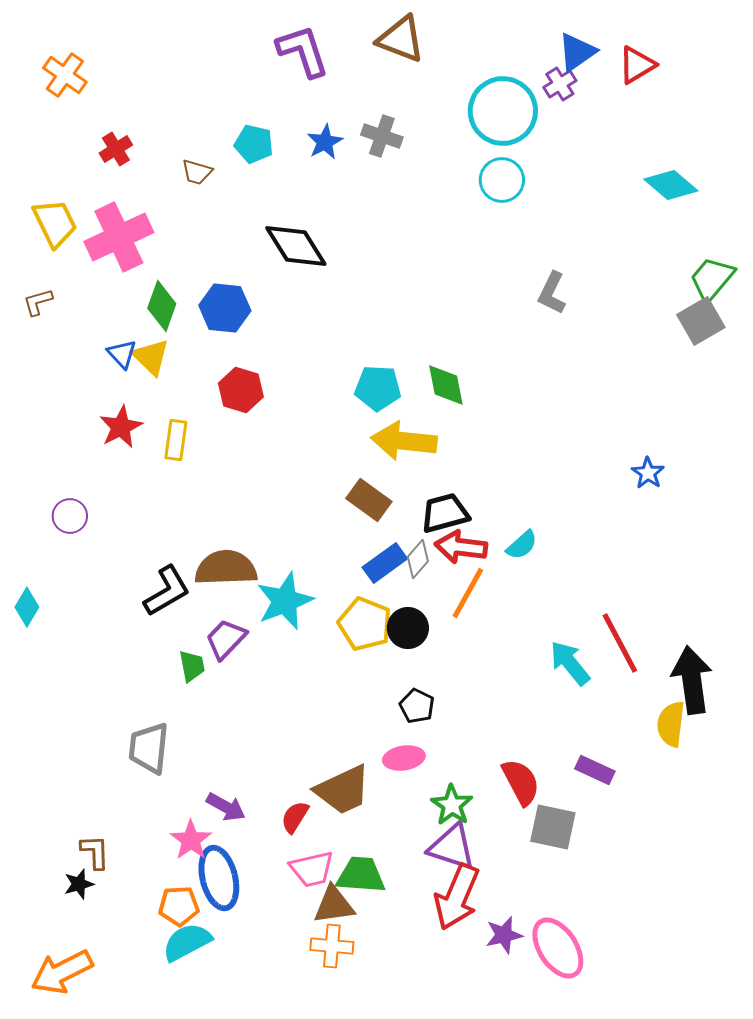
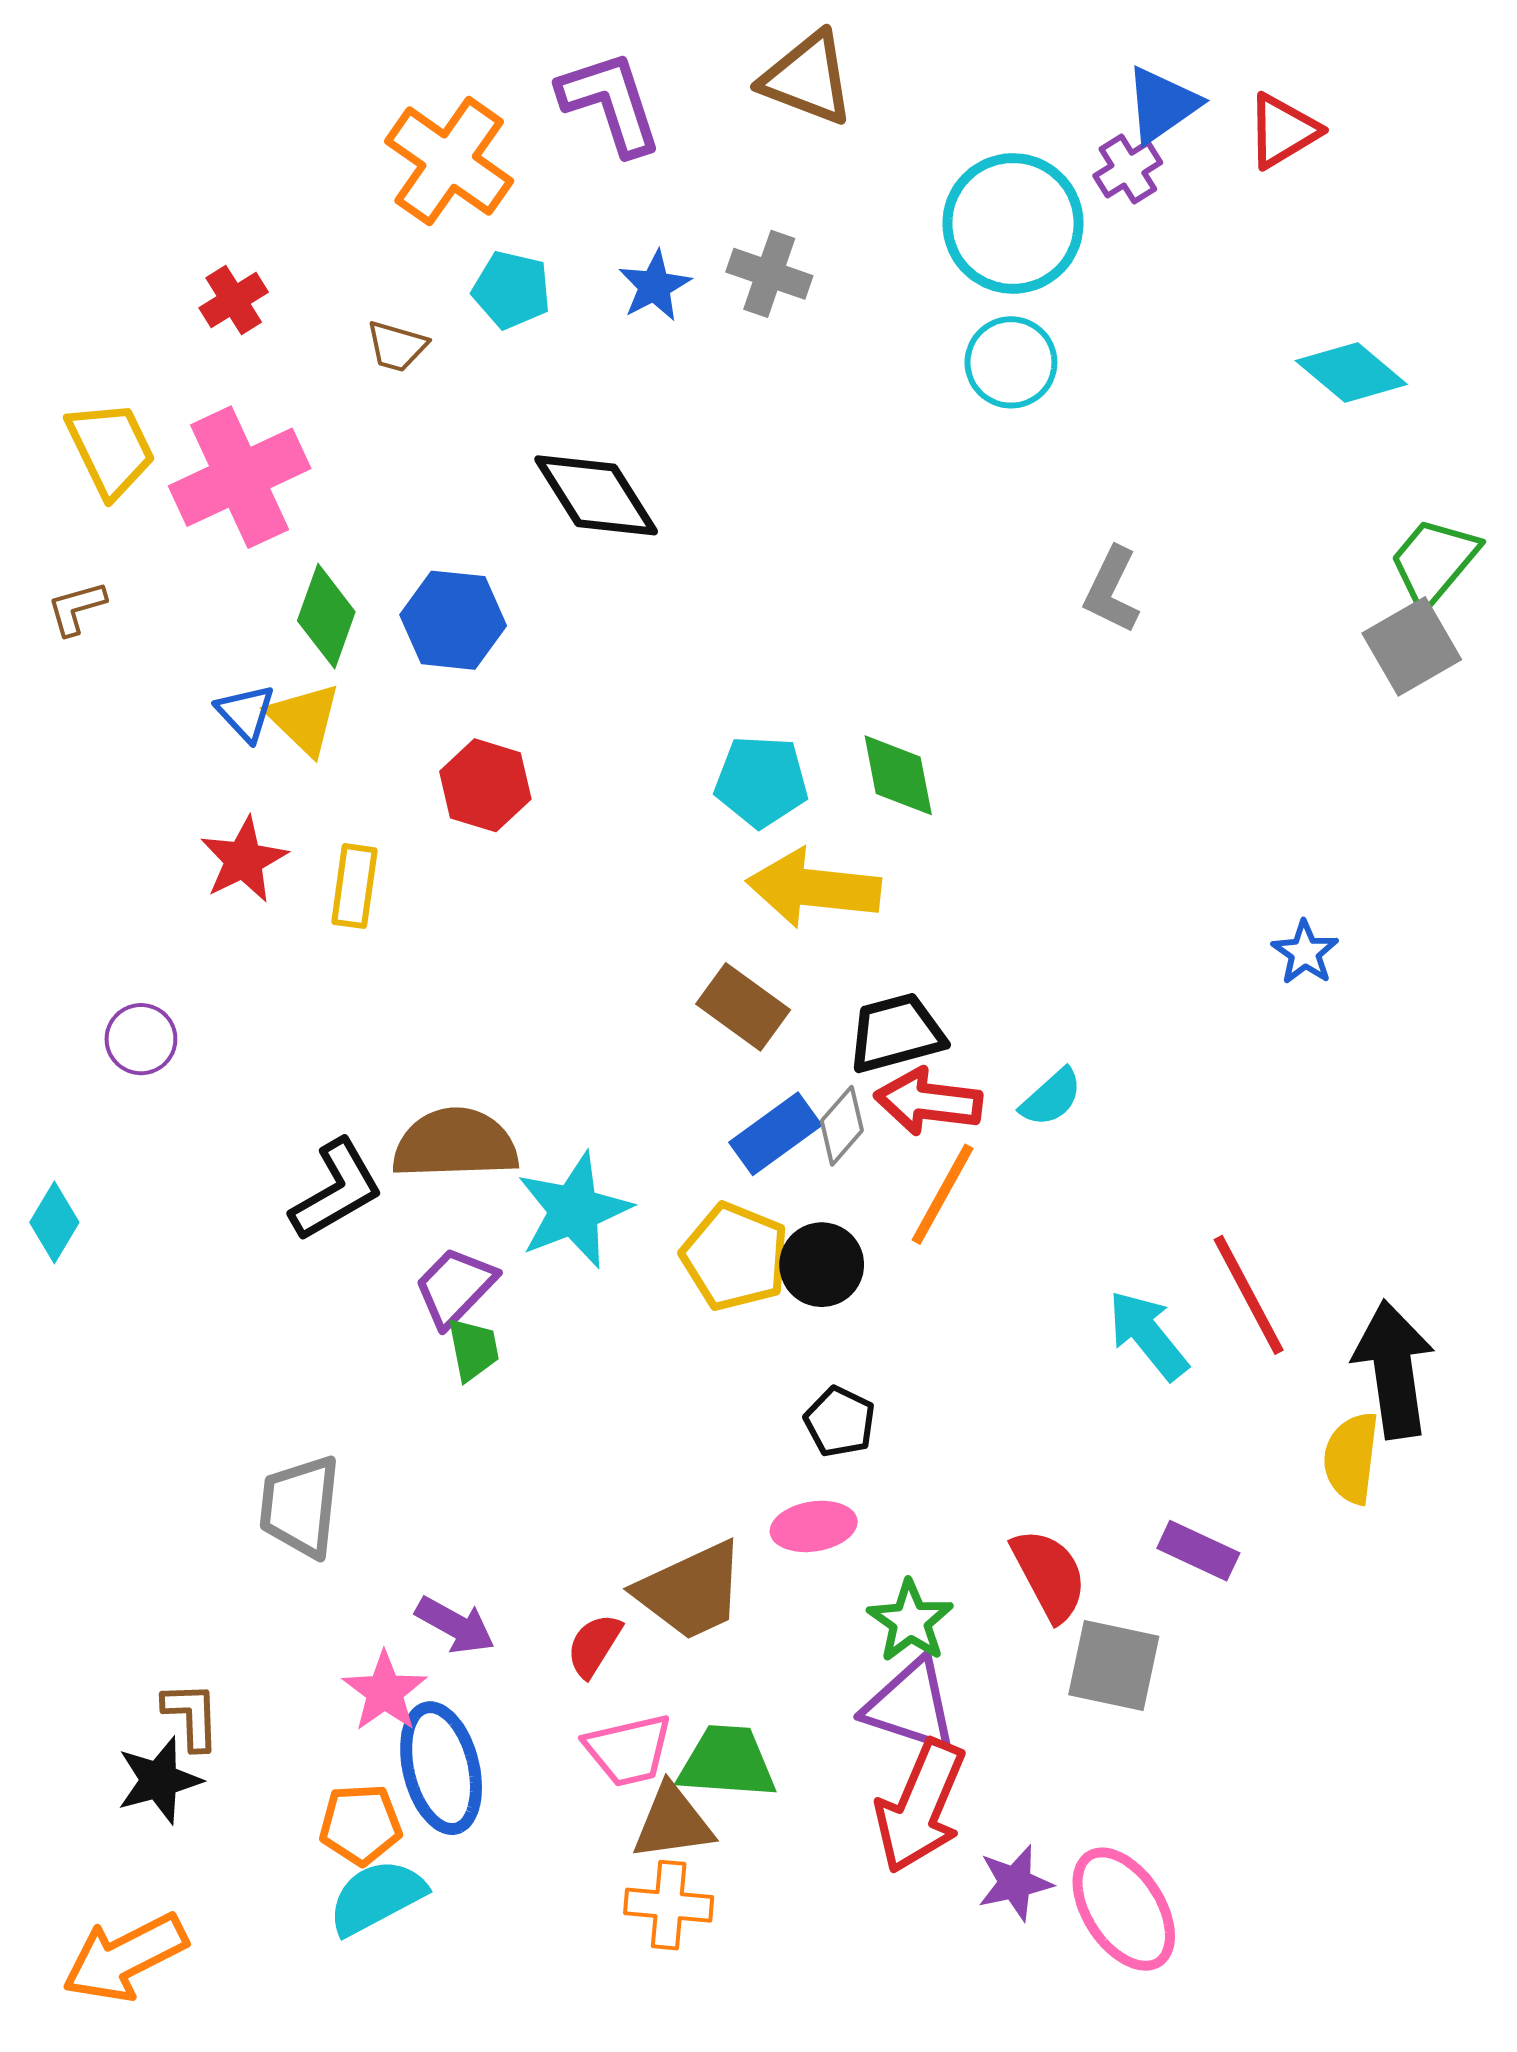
orange cross: (65, 75) -> (449, 161), moved, size x1.4
green trapezoid: (192, 666) -> (473, 1349), moved
black star: (79, 884) -> (159, 1780), size x1.4

